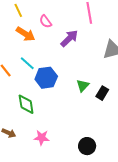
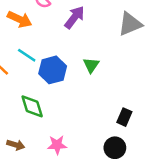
green triangle: (83, 86) -> (91, 65), moved
black rectangle: (102, 93) -> (124, 117), moved

